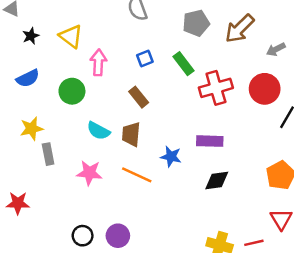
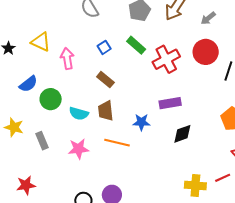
blue semicircle: (28, 78) -> (28, 84), moved
green circle: (72, 91) -> (51, 99), moved
yellow star: (32, 129) -> (14, 127), moved, turned -30

